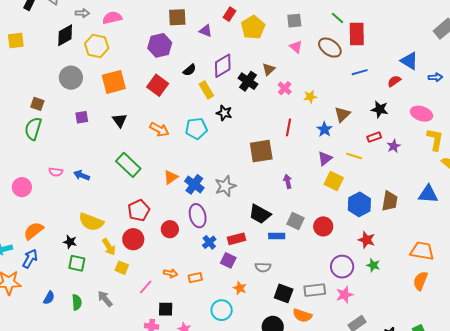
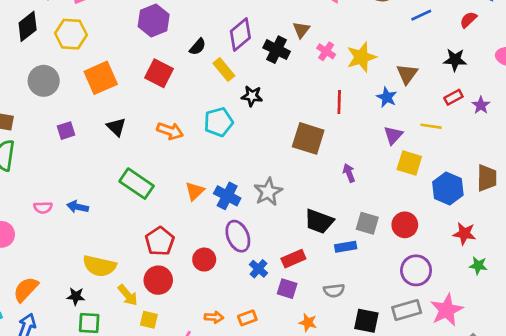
yellow star: (310, 97) -> (361, 57), size x1.6
brown square: (261, 151) -> (308, 138), turned 35
purple circle: (342, 267) -> (416, 270), moved
pink star: (345, 295) -> (447, 310), size x1.4

